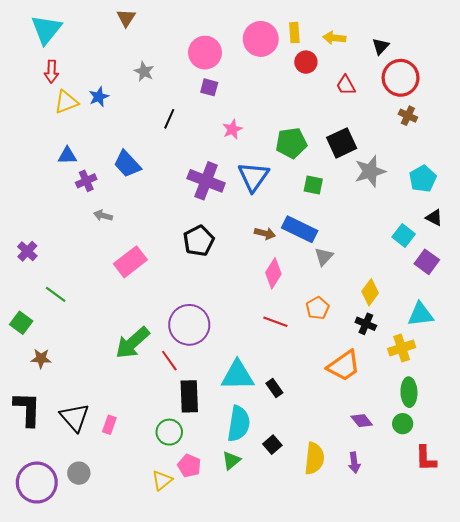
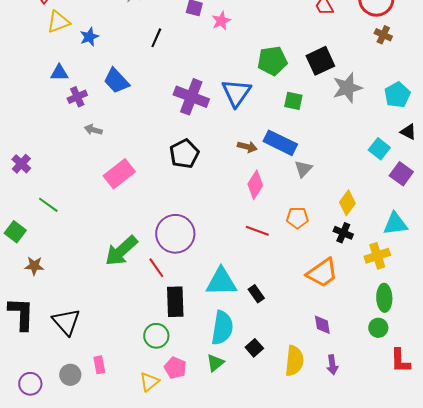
blue star: (99, 97) -> (89, 37), moved
pink star: (232, 129) -> (221, 21), moved
orange pentagon: (317, 308) -> (297, 218), turned 30
purple diamond: (362, 421) -> (322, 325), moved, turned 30
pink rectangle: (109, 425) -> (99, 365), moved, turned -30
purple circle: (37, 483) -> (30, 384), size x0.6

